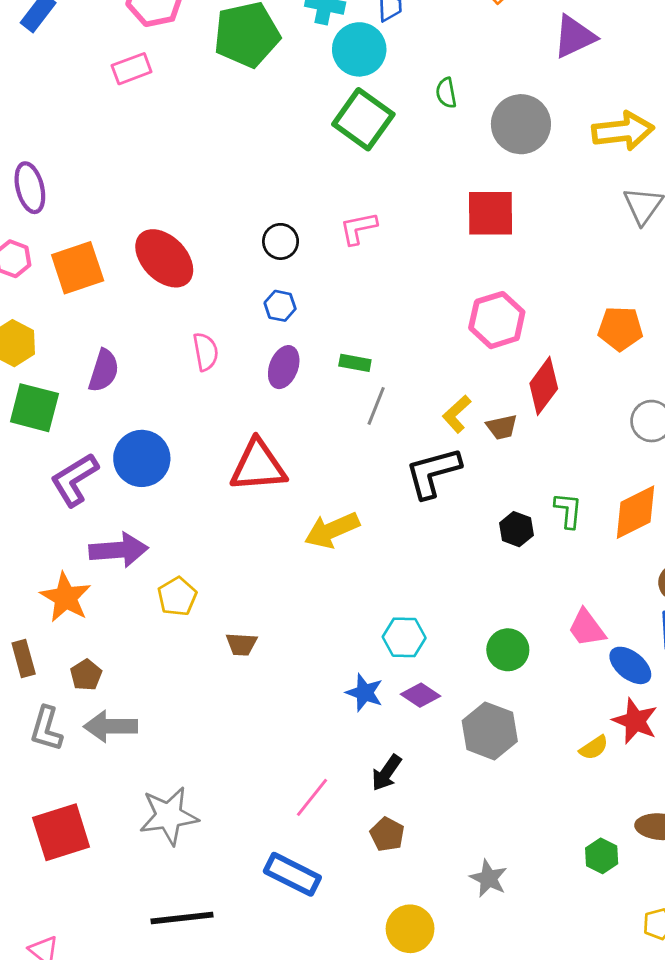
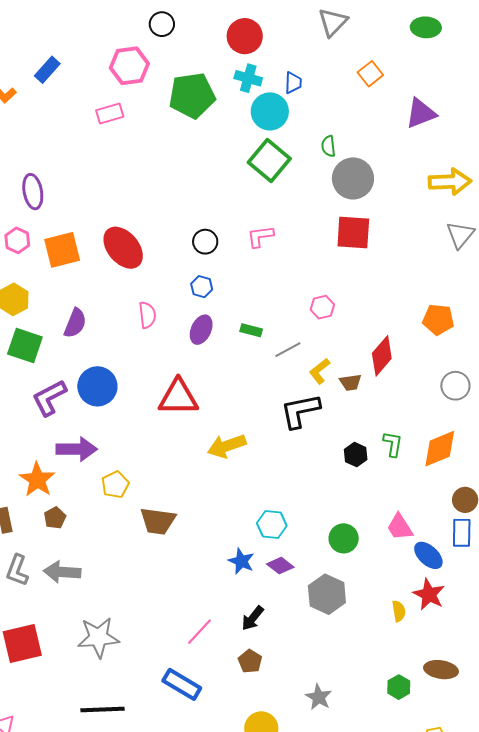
gray circle: (521, 124) -> (353, 178), moved
pink hexagon: (497, 320) -> (322, 307), moved, size x0.6
gray line: (376, 406) -> (288, 350), moved, turned 36
brown trapezoid: (242, 644) -> (158, 521), size x1.6
brown pentagon: (86, 675) -> (55, 518), moved
yellow semicircle: (594, 748) -> (399, 611), turned -70

